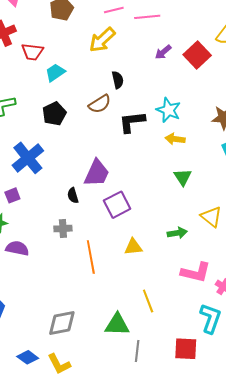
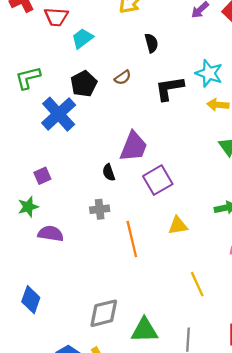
brown semicircle: (100, 104) -> (123, 77), moved, size x0.7
blue cross: (28, 158) -> (59, 114), moved
green triangle: (117, 325) -> (144, 330), moved

